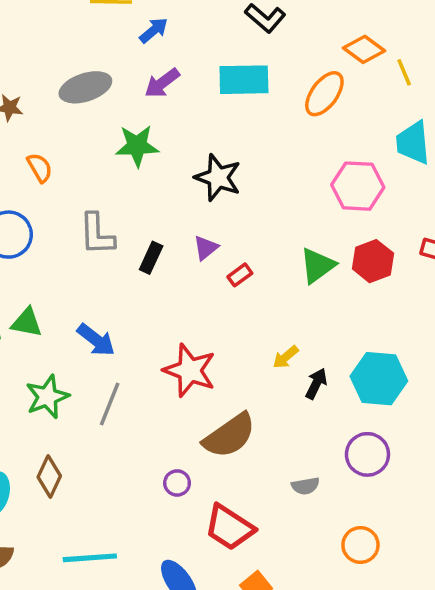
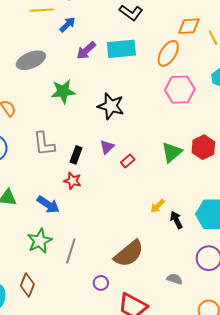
orange diamond: (364, 49) -> (189, 26), turned -35
purple arrow: (162, 83) -> (86, 50), moved
pink hexagon: (358, 186) -> (180, 90), moved
red star: (190, 370) -> (73, 181), moved, size x0.6
black arrow: (316, 384) -> (176, 220), turned -48
green star: (47, 397) -> (40, 241), moved
gray line: (110, 404) -> (71, 251), moved
gray semicircle: (305, 486) -> (175, 279), turned -147

